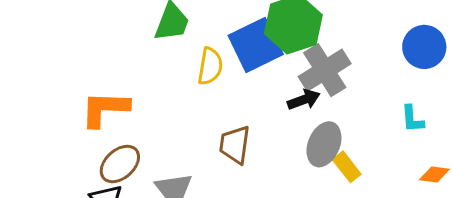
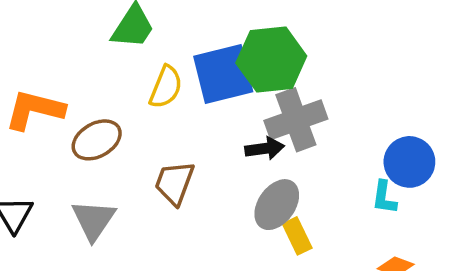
blue circle: (424, 47) -> (409, 162), moved
brown ellipse: (120, 164) -> (97, 140), moved

